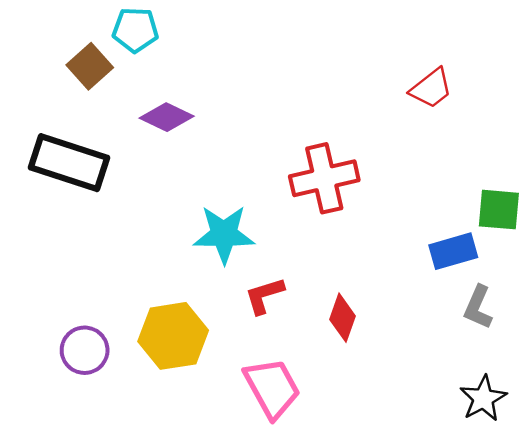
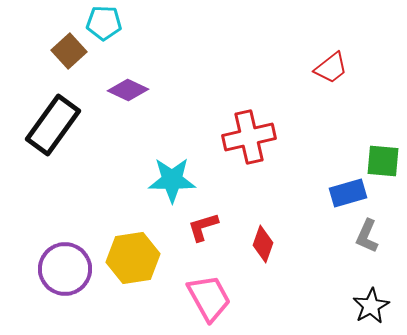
black rectangle: (69, 163) -> (53, 125), turned -72
purple circle: (85, 350) -> (65, 269), size x1.4

